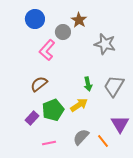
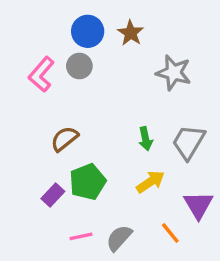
blue circle: (35, 19) -> (88, 31), moved
gray circle: (63, 32) -> (79, 66), moved
pink L-shape: (47, 50) -> (41, 74), moved
yellow arrow: (79, 105) -> (150, 182), moved
gray semicircle: (81, 137) -> (119, 238), moved

